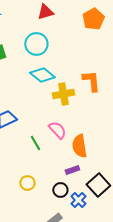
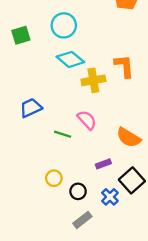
green line: (35, 143) -> (63, 134), turned -42
orange semicircle: (79, 146) -> (129, 138), moved, turned -50
black circle: (60, 190) -> (78, 191), moved

